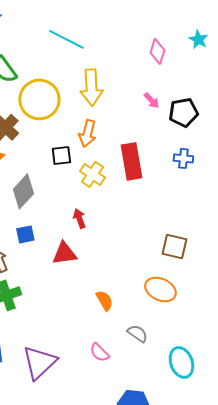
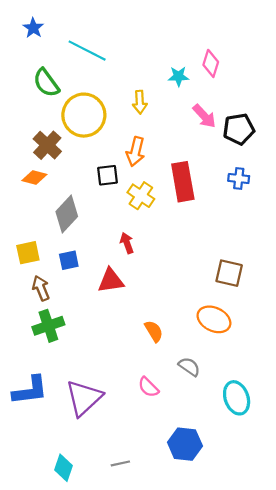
cyan line: (66, 39) -> (87, 51), moved
cyan star: (198, 39) -> (178, 76), moved, turned -30
yellow arrow: (91, 87) -> (140, 102), size x0.6
pink arrow: (151, 100) -> (204, 116), size x1.4

